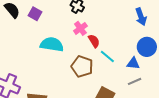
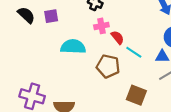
purple square: (35, 14) -> (51, 16), turned -32
pink cross: (80, 28) -> (101, 26), turned 32

